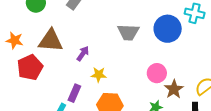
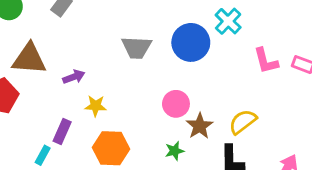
cyan cross: (195, 13) -> (228, 21), turned 30
purple arrow: (83, 54) -> (74, 77), turned 35

